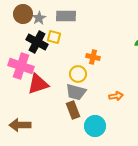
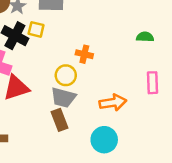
orange arrow: (116, 96) -> (113, 103), size x1.5
cyan circle: (95, 126) -> (104, 140), moved

